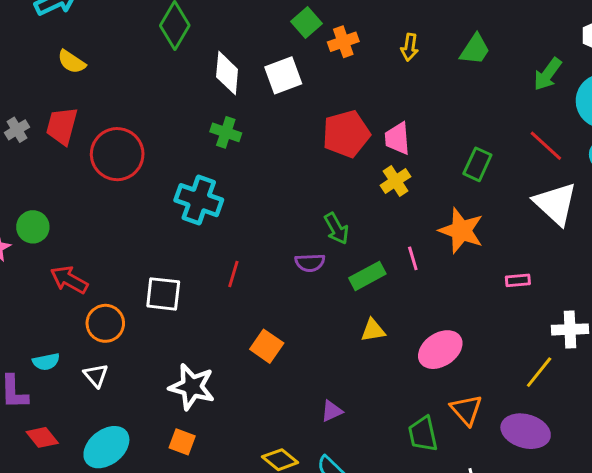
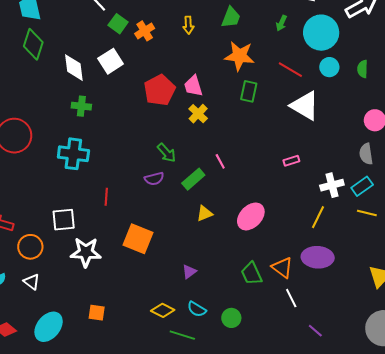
green arrow: (548, 74) -> (281, 23), size x0.7
orange star: (461, 231) -> (239, 56), moved
orange square: (267, 346) -> (138, 239), size x1.4
white star: (192, 387) -> (86, 252), moved
orange triangle: (466, 410) -> (282, 268), moved

